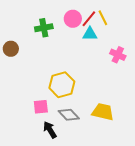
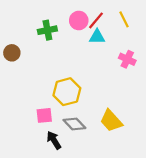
yellow line: (103, 18) -> (124, 19), moved
yellow trapezoid: (103, 112) -> (111, 121), turned -145

